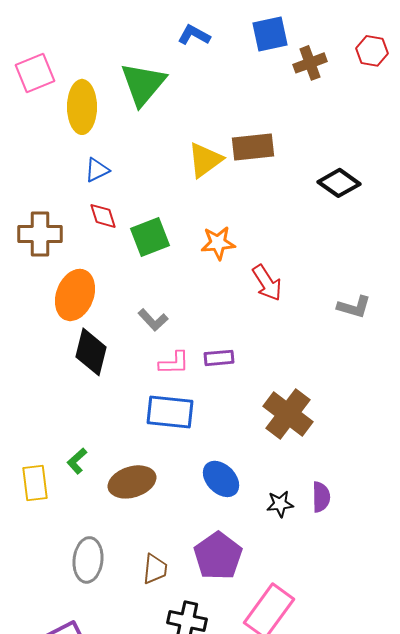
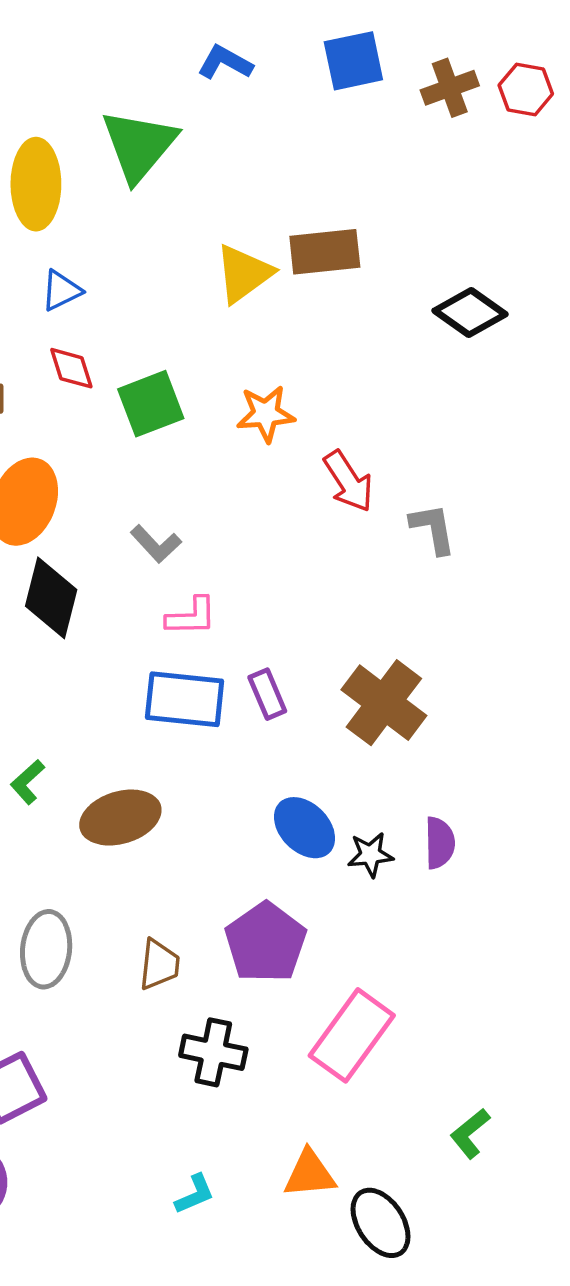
brown cross: (310, 63) -> (450, 88), moved
gray L-shape: (354, 307) -> (433, 529), moved, turned -116
purple rectangle: (219, 358) -> (267, 694), moved, turned 72
blue ellipse: (221, 479) -> (305, 828), moved

